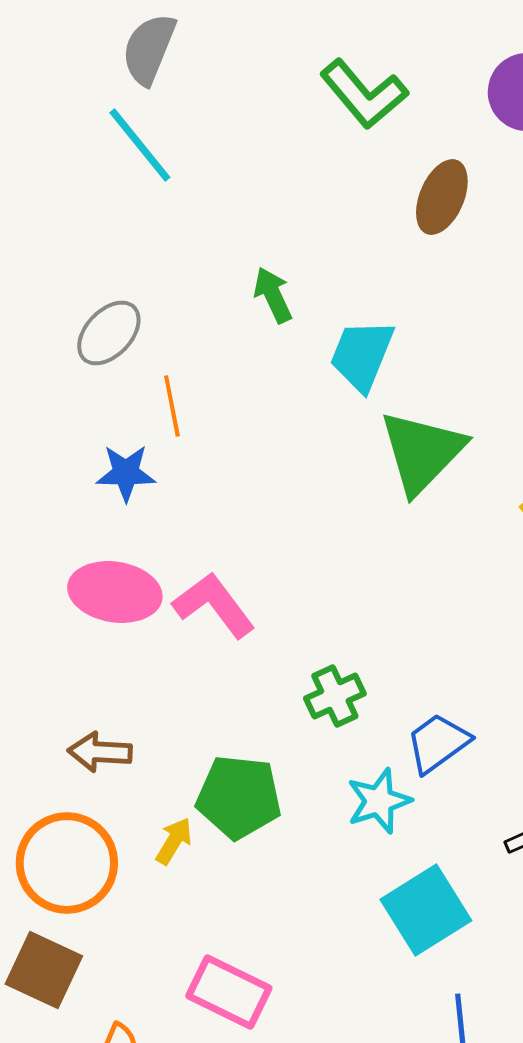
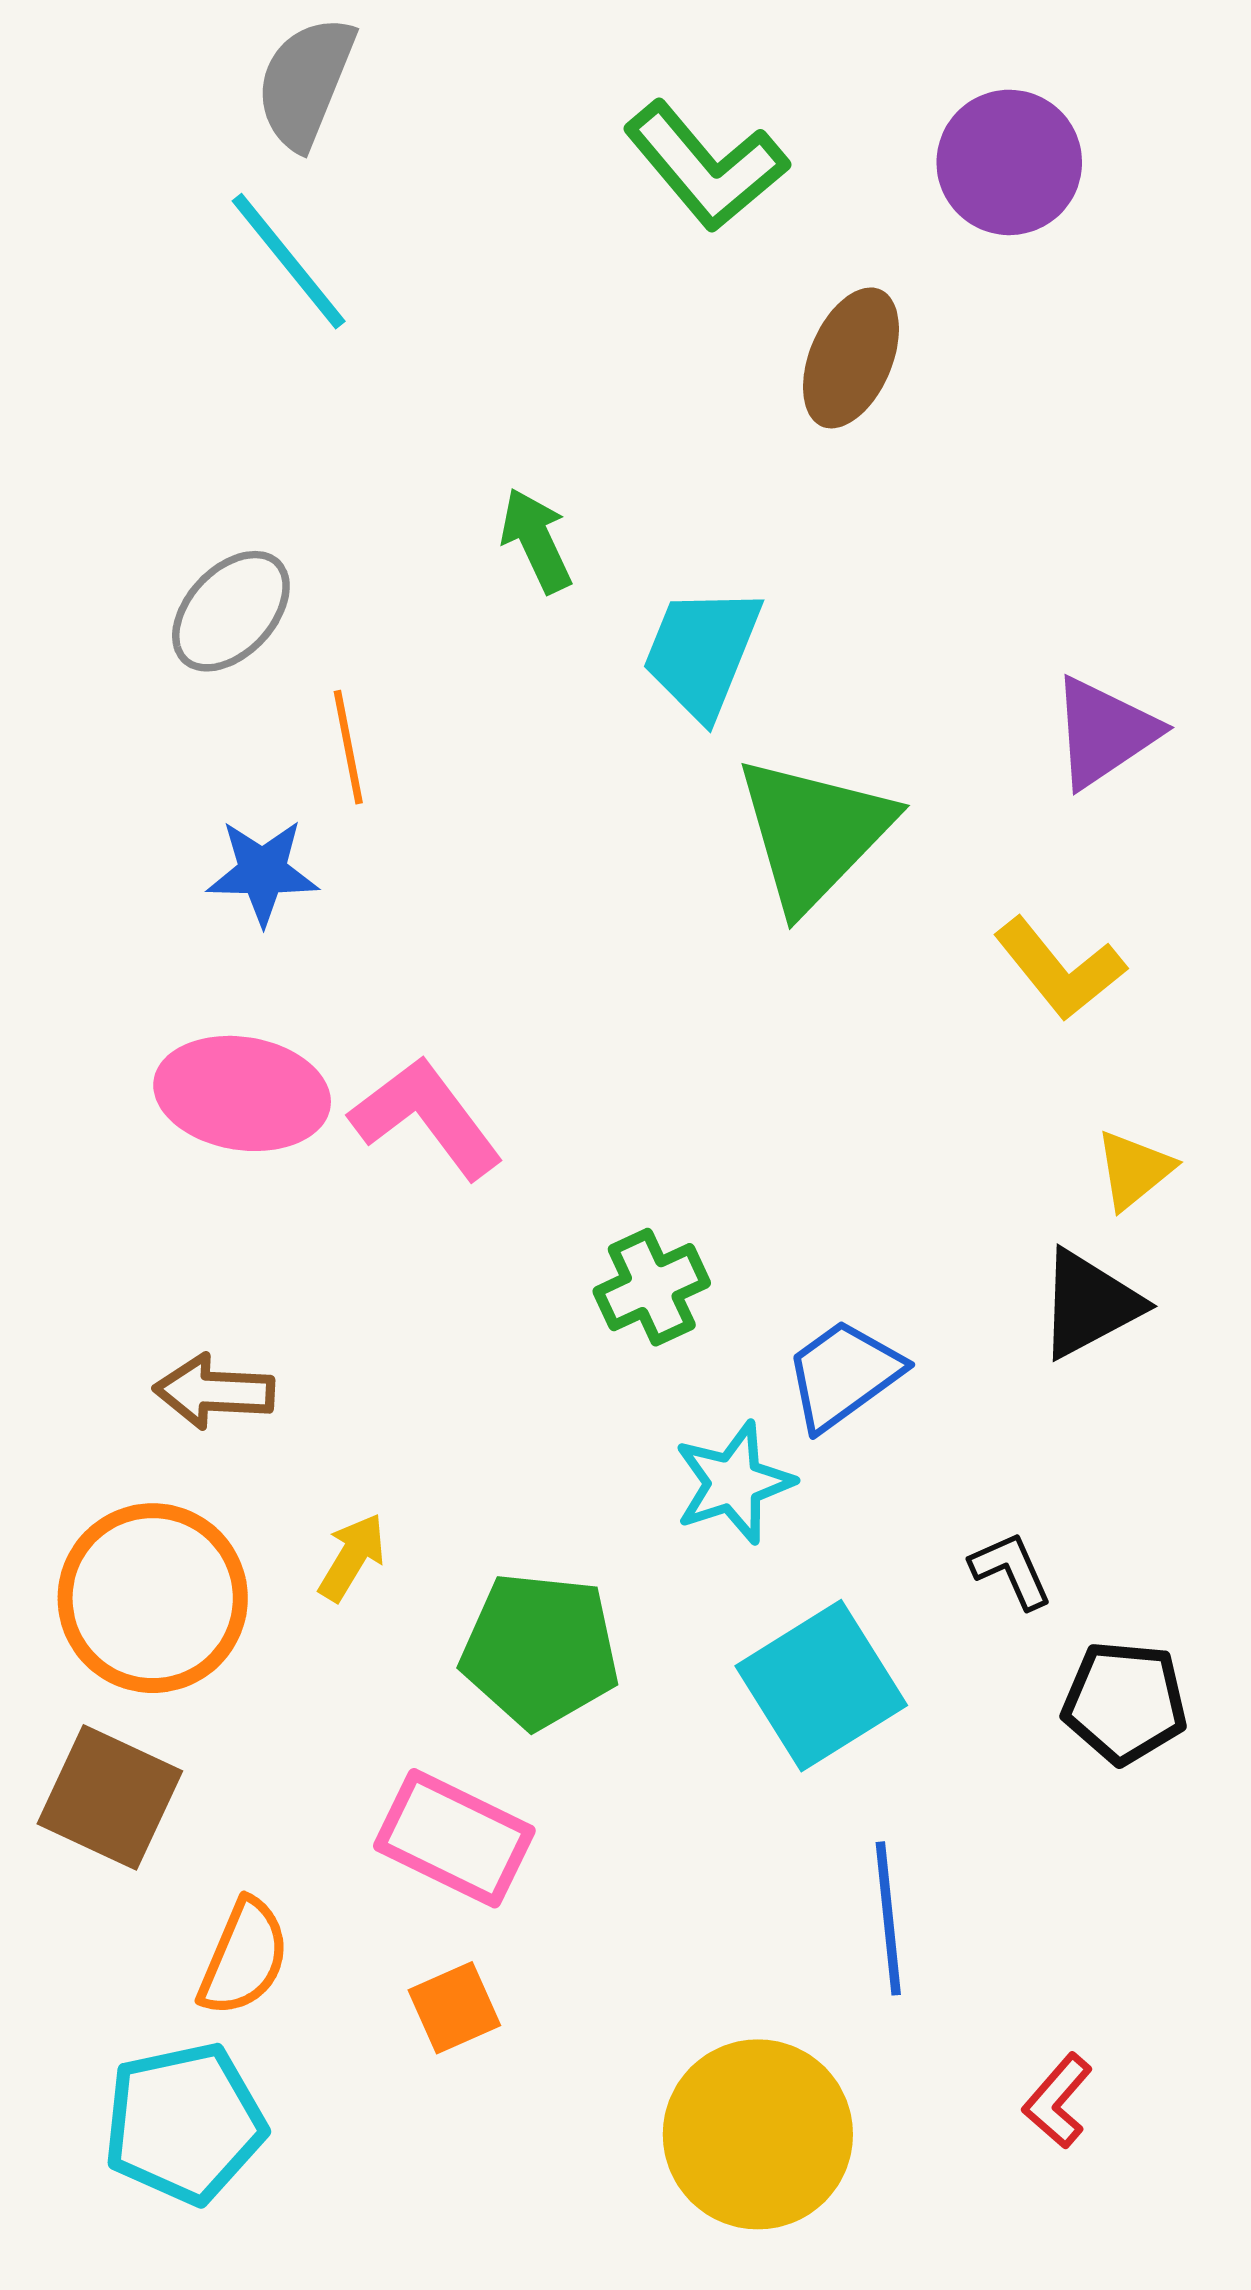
green pentagon: (239, 797) -> (540, 1650), moved

